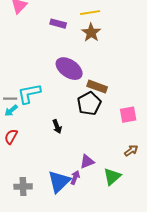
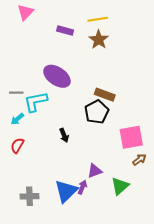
purple ellipse: (69, 69) -> (57, 76), moved
gray line: (10, 99) -> (16, 93), moved
pink square: (128, 115) -> (131, 137), moved, size x1.4

